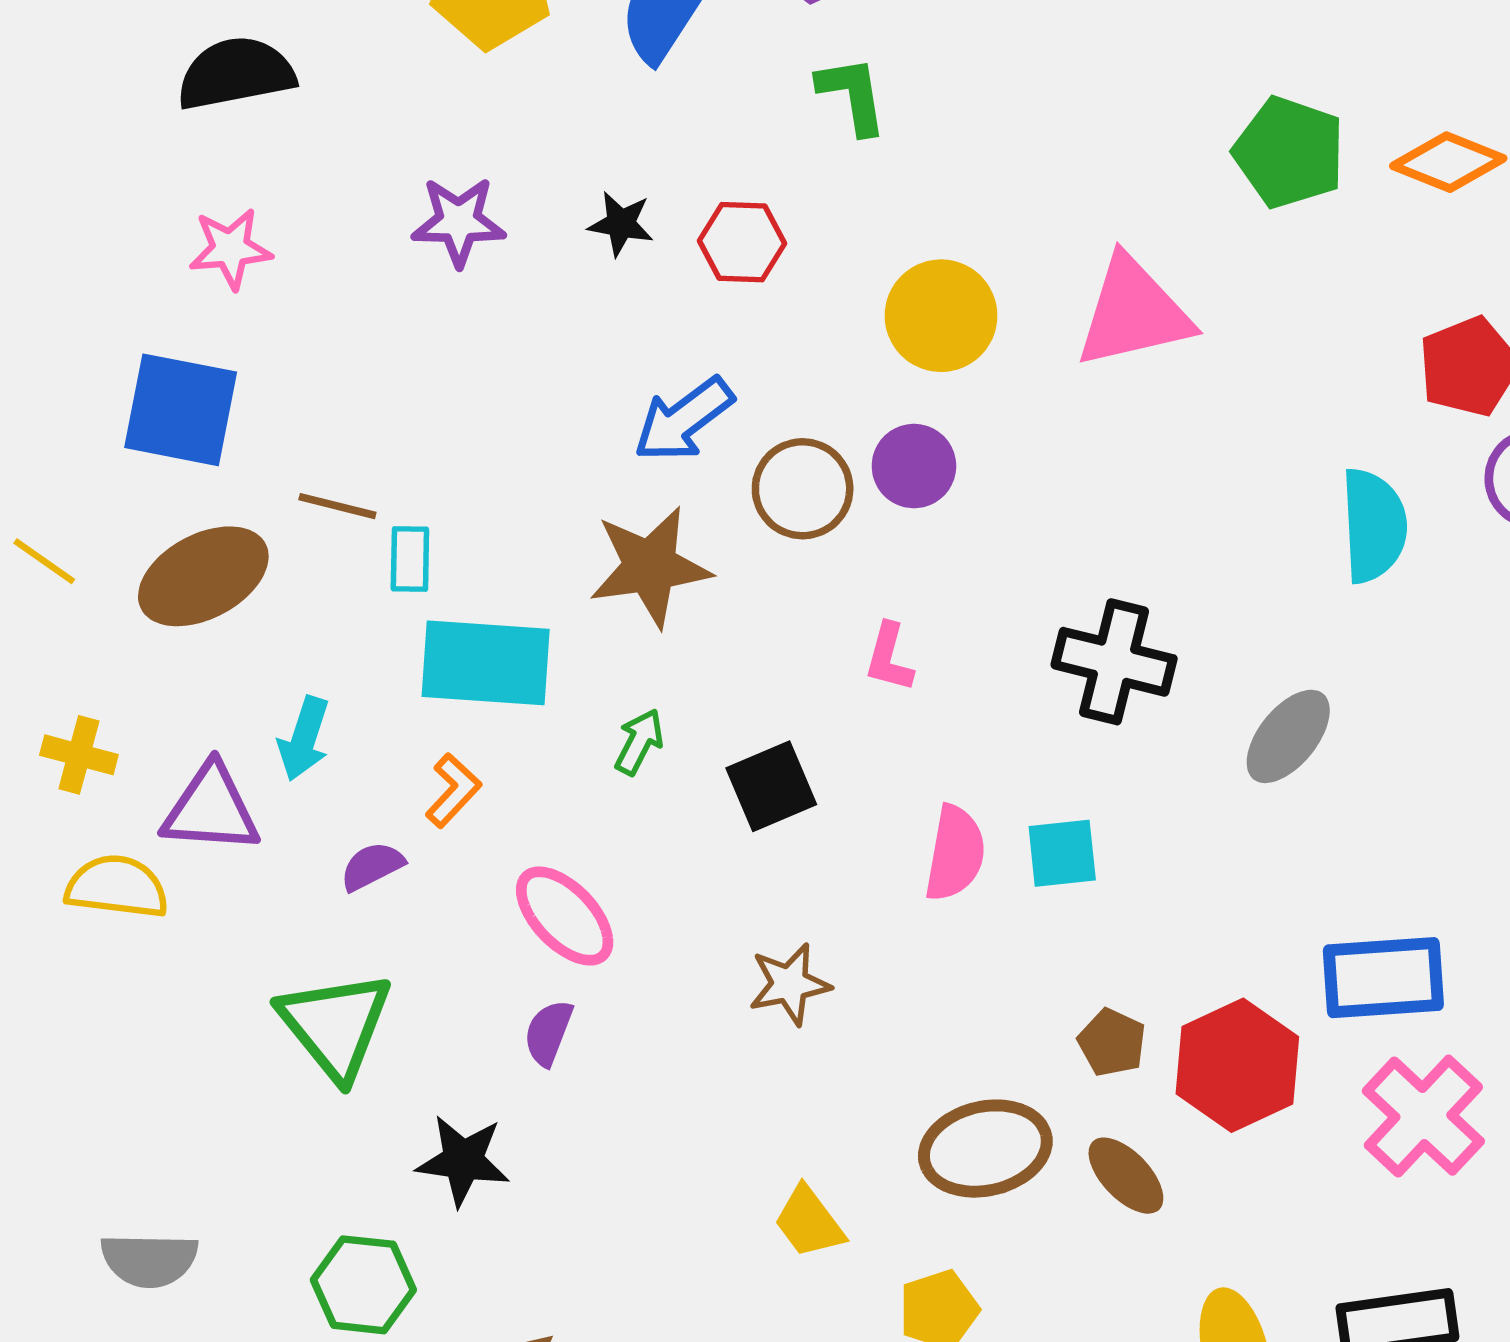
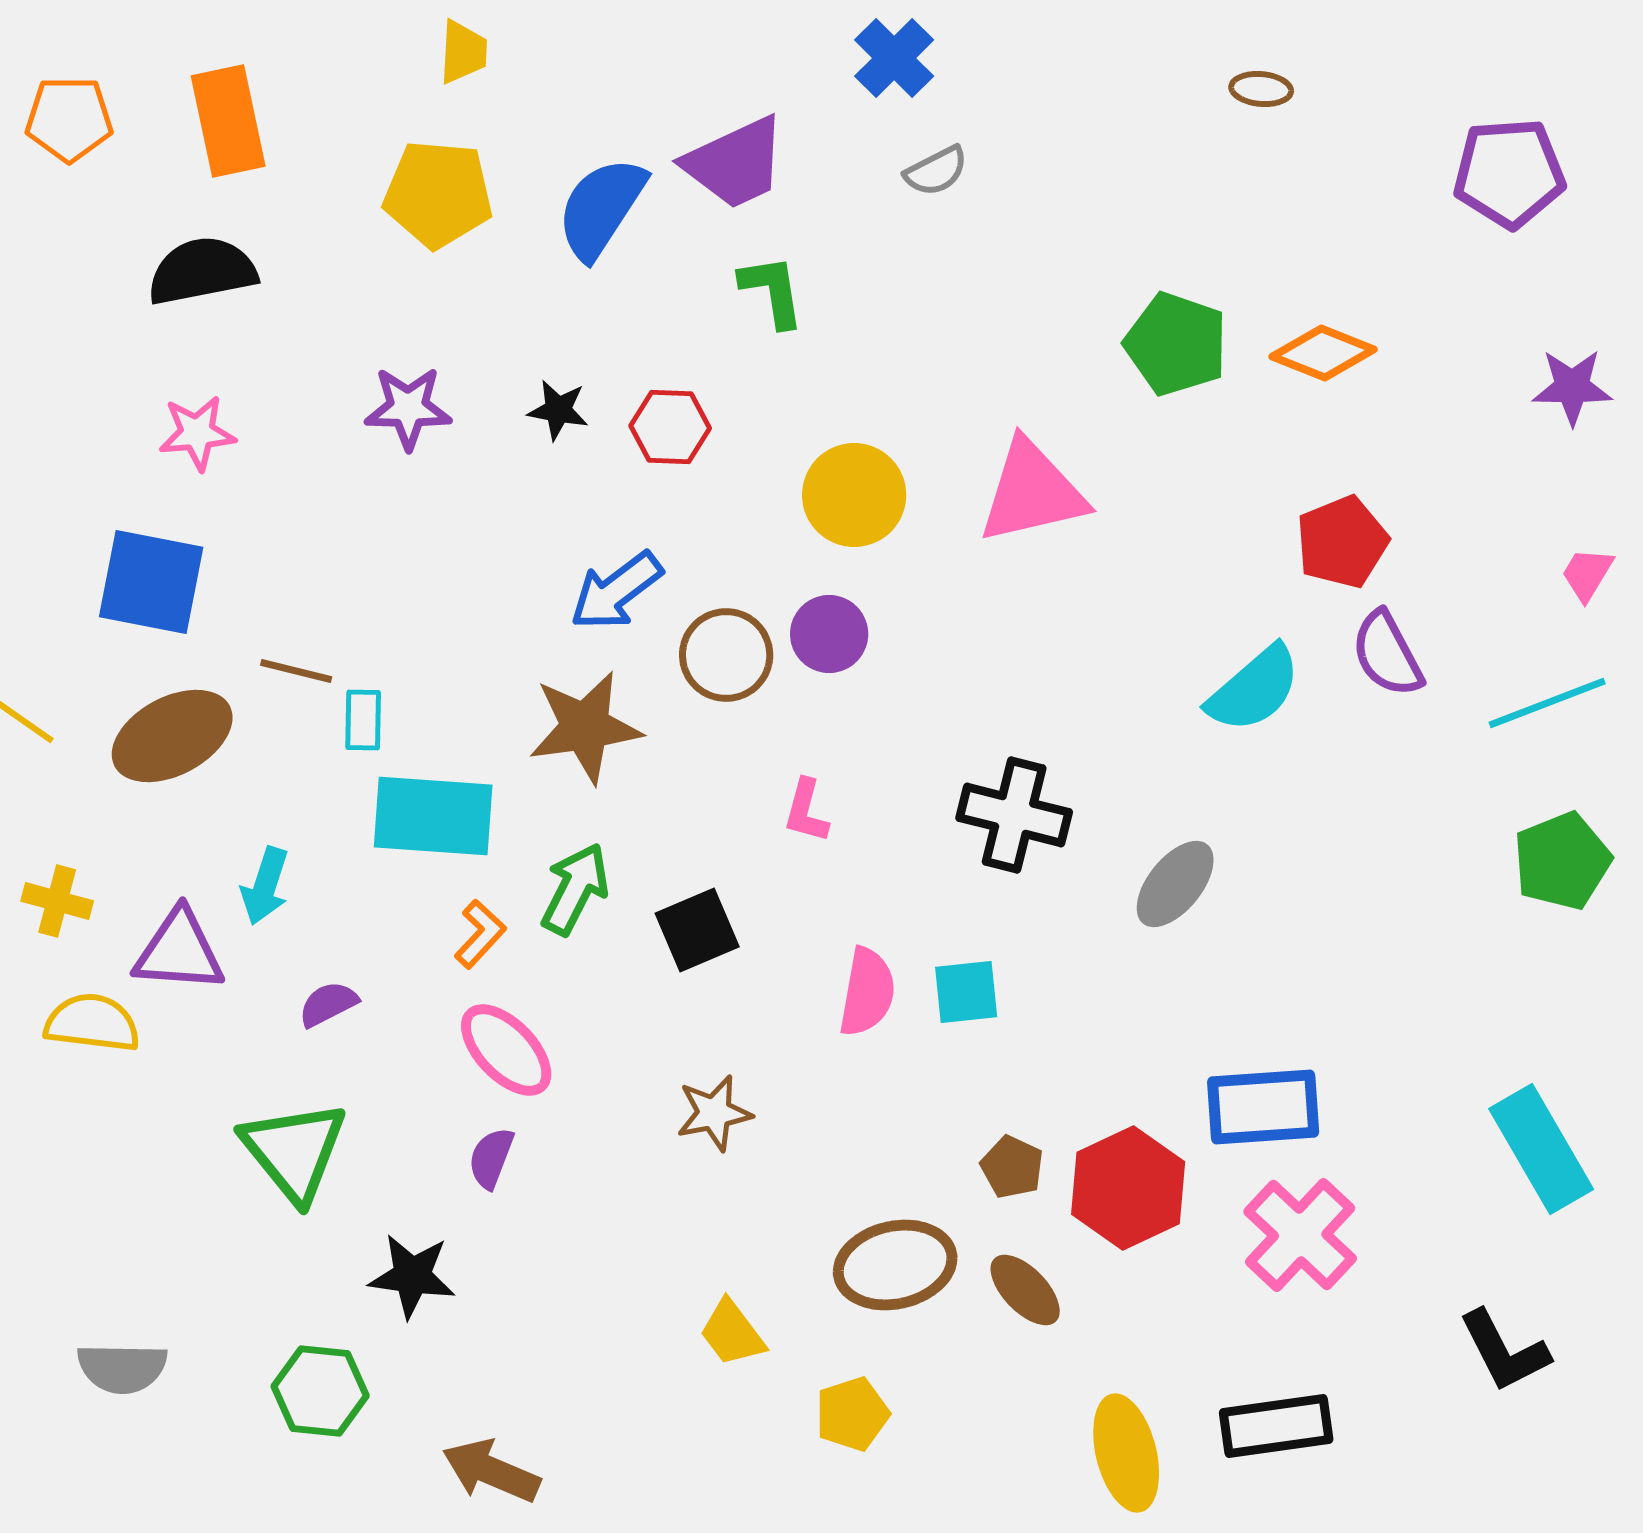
cyan semicircle: (1374, 526) -> (1254, 689), turned 52
green arrow: (639, 742) -> (575, 889), size x1.5
orange L-shape: (453, 791) -> (480, 934), moved

